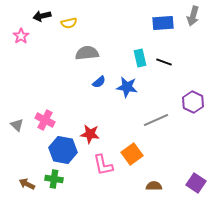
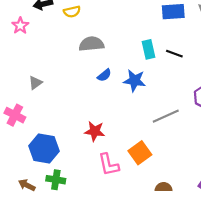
pink cross: (45, 120) -> (15, 115), moved
gray triangle: (17, 125) -> (35, 83), moved, turned 40
blue hexagon: (63, 150) -> (44, 148), moved

